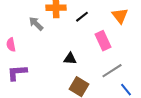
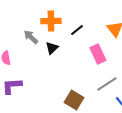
black triangle: (70, 59) -> (52, 48), moved, turned -48

